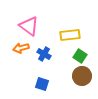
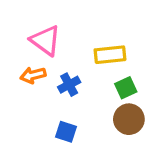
blue cross: (44, 54) -> (69, 85), turned 32
green square: (80, 56) -> (126, 88), turned 32

